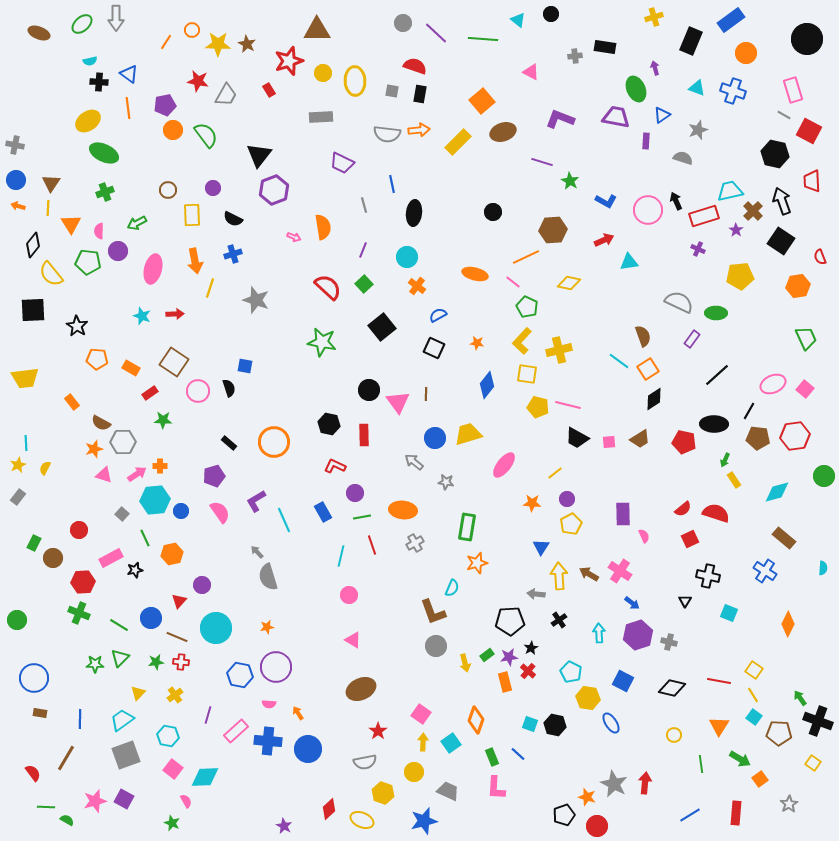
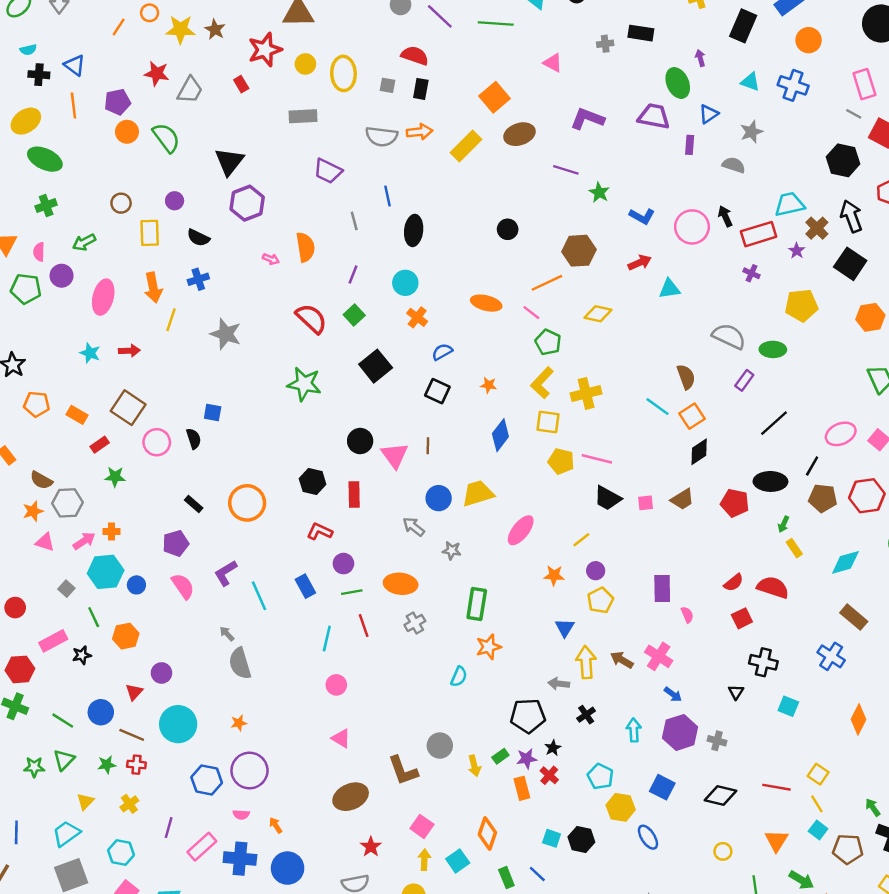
brown L-shape: (433, 612) -> (403, 771), moved

